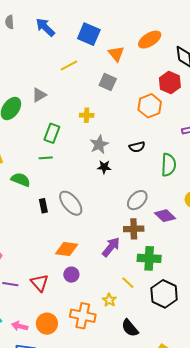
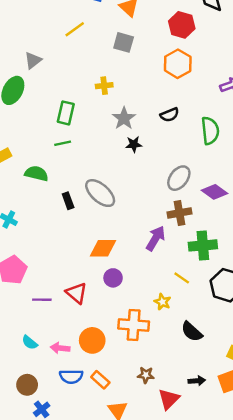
red hexagon: (170, 83) -> (182, 25), moved
gray triangle: (39, 95) -> (33, 60), moved

